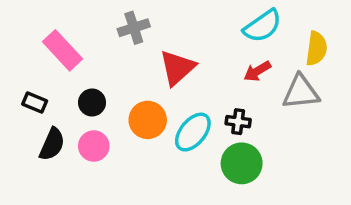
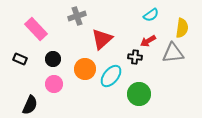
cyan semicircle: (262, 26) -> (151, 15), size x0.7
black cross: (238, 122) -> (135, 57), moved
black semicircle: (52, 144) -> (30, 105), moved

